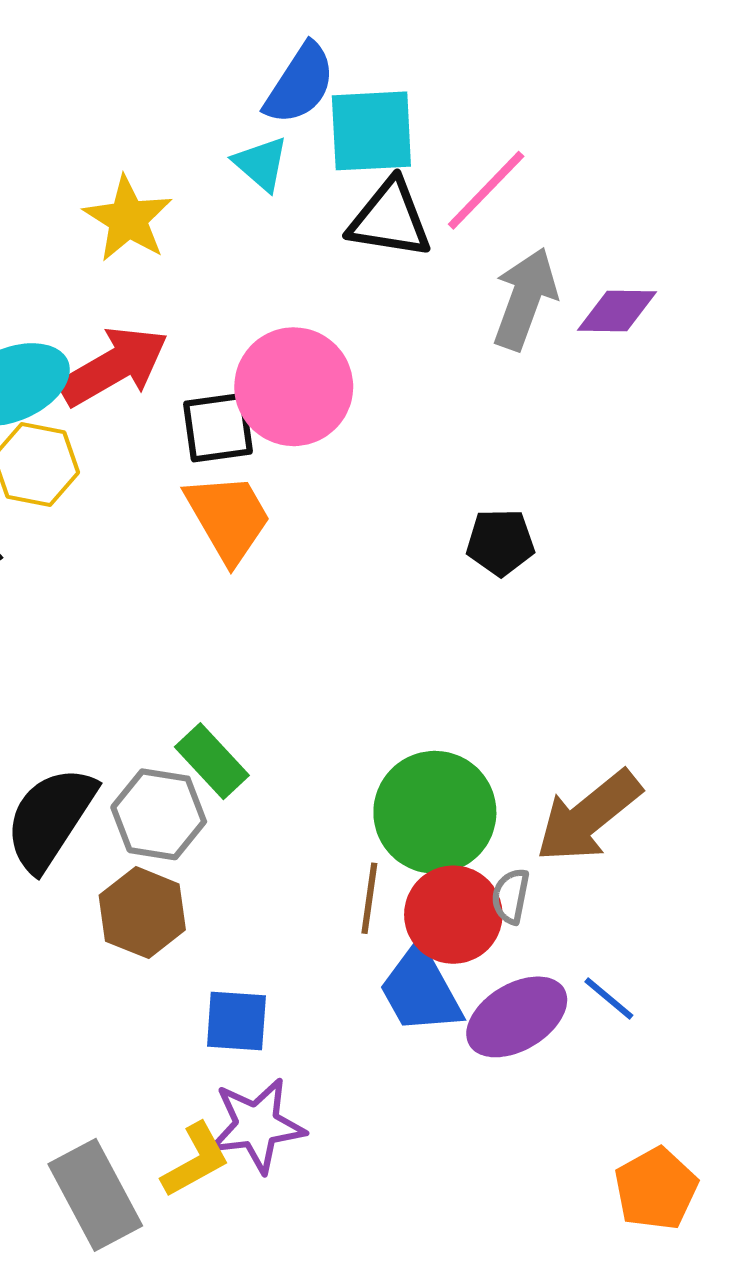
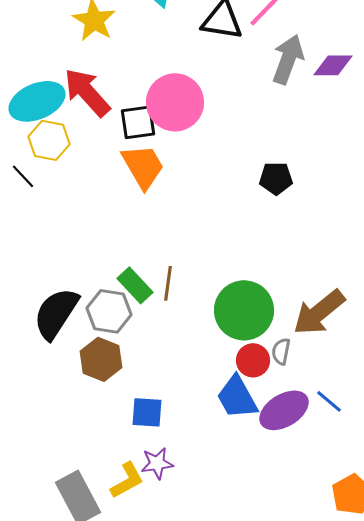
red arrow: (114, 366) -> (87, 92), turned -102
brown line: (369, 898) -> (168, 283), moved
red circle: (453, 915) -> (253, 360), size x0.7
purple star: (257, 1125) -> (157, 463), size x0.7

